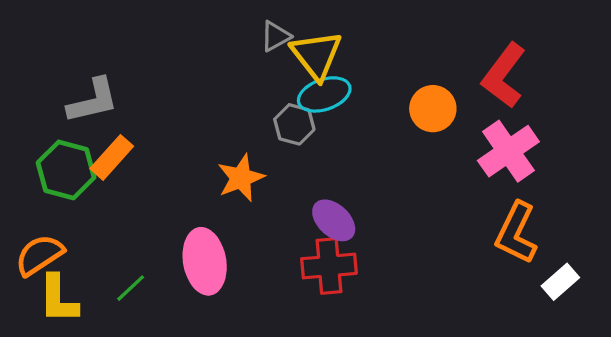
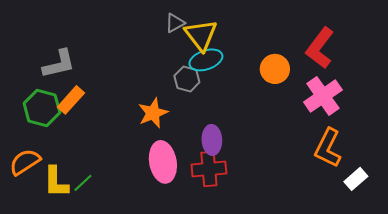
purple ellipse: (334, 220) -> (212, 140), turned 44
pink ellipse: (205, 261) -> (163, 162), moved
yellow L-shape: (58, 299) -> (56, 182), moved

